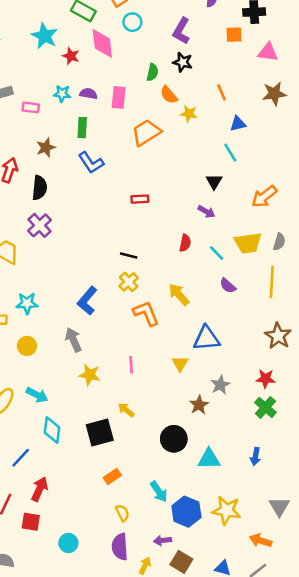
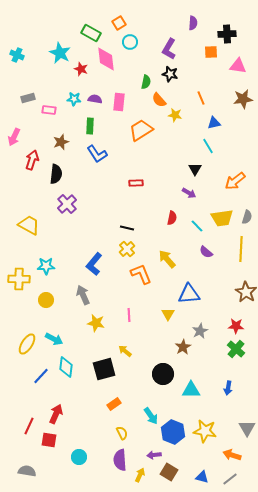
purple cross: (40, 225) -> (67, 204), moved
blue line: (21, 458) -> (41, 376), moved

